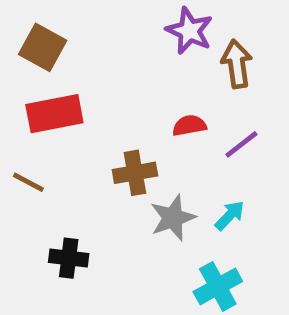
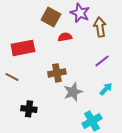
brown square: (43, 47) -> (51, 17), moved
red semicircle: (189, 125) -> (65, 37), moved
cyan arrow: (230, 215) -> (106, 89), moved

